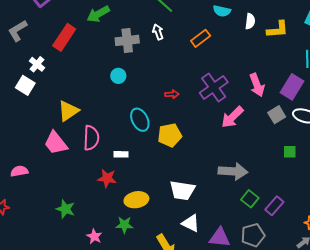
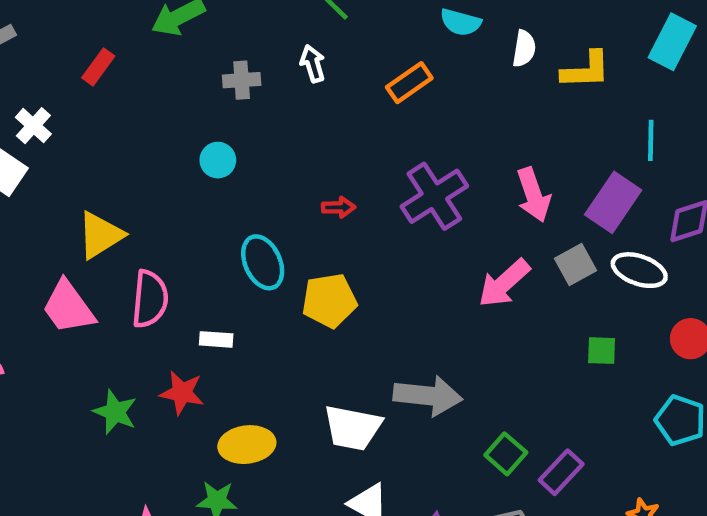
red rectangle: (64, 37) -> (98, 67), size x0.6
gray cross: (127, 40) -> (242, 80), size x0.7
pink arrow: (232, 117) -> (504, 283), moved
gray arrow: (233, 171) -> (428, 396), moved
green star: (65, 209) -> (115, 412), moved

